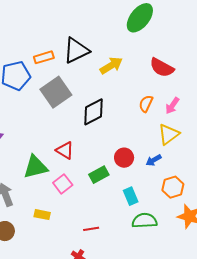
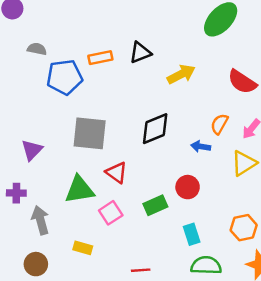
black triangle: (76, 50) -> (140, 53), size x0.7
gray square: (56, 92) -> (90, 133), moved, turned 36
blue arrow: (154, 160) -> (201, 146), moved, turned 35

